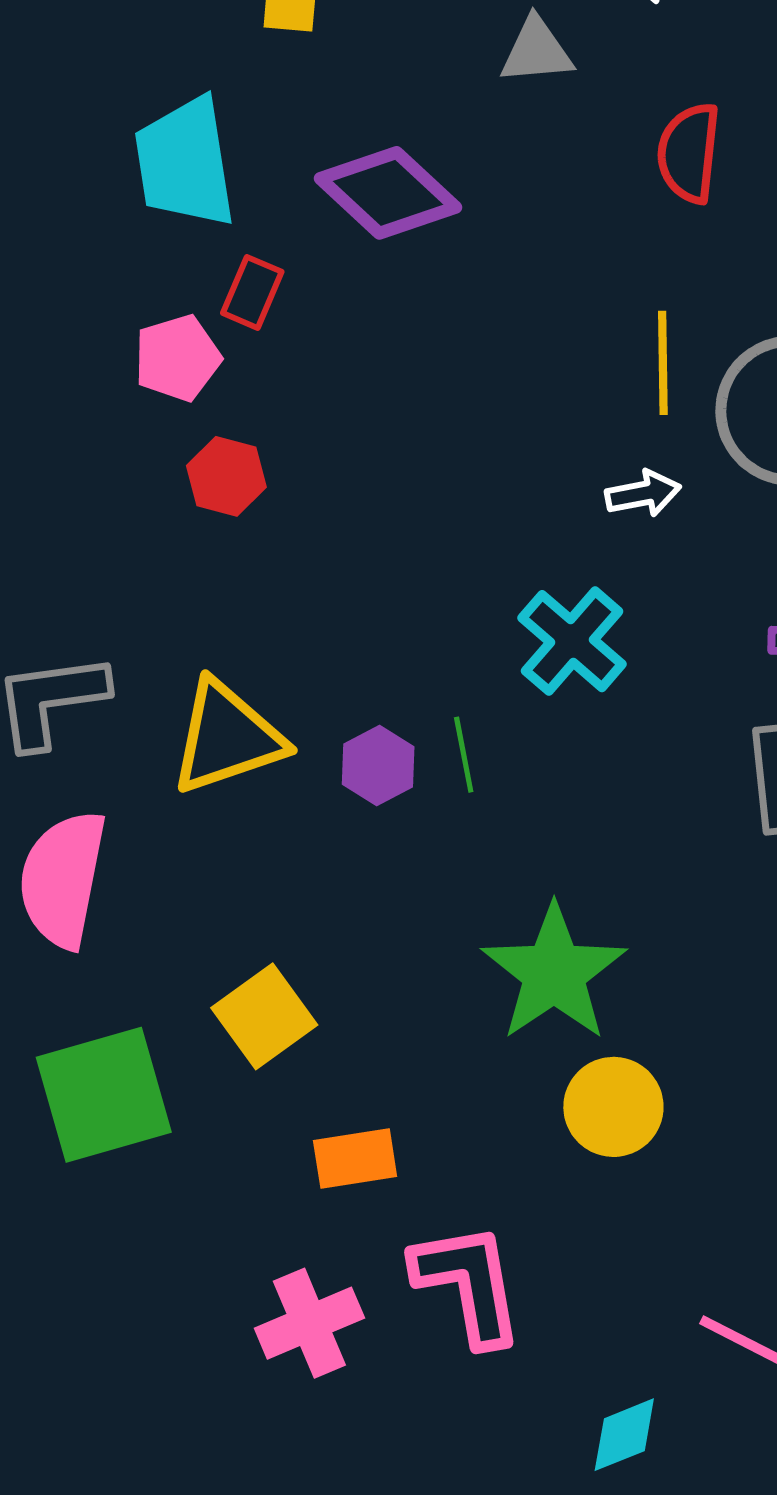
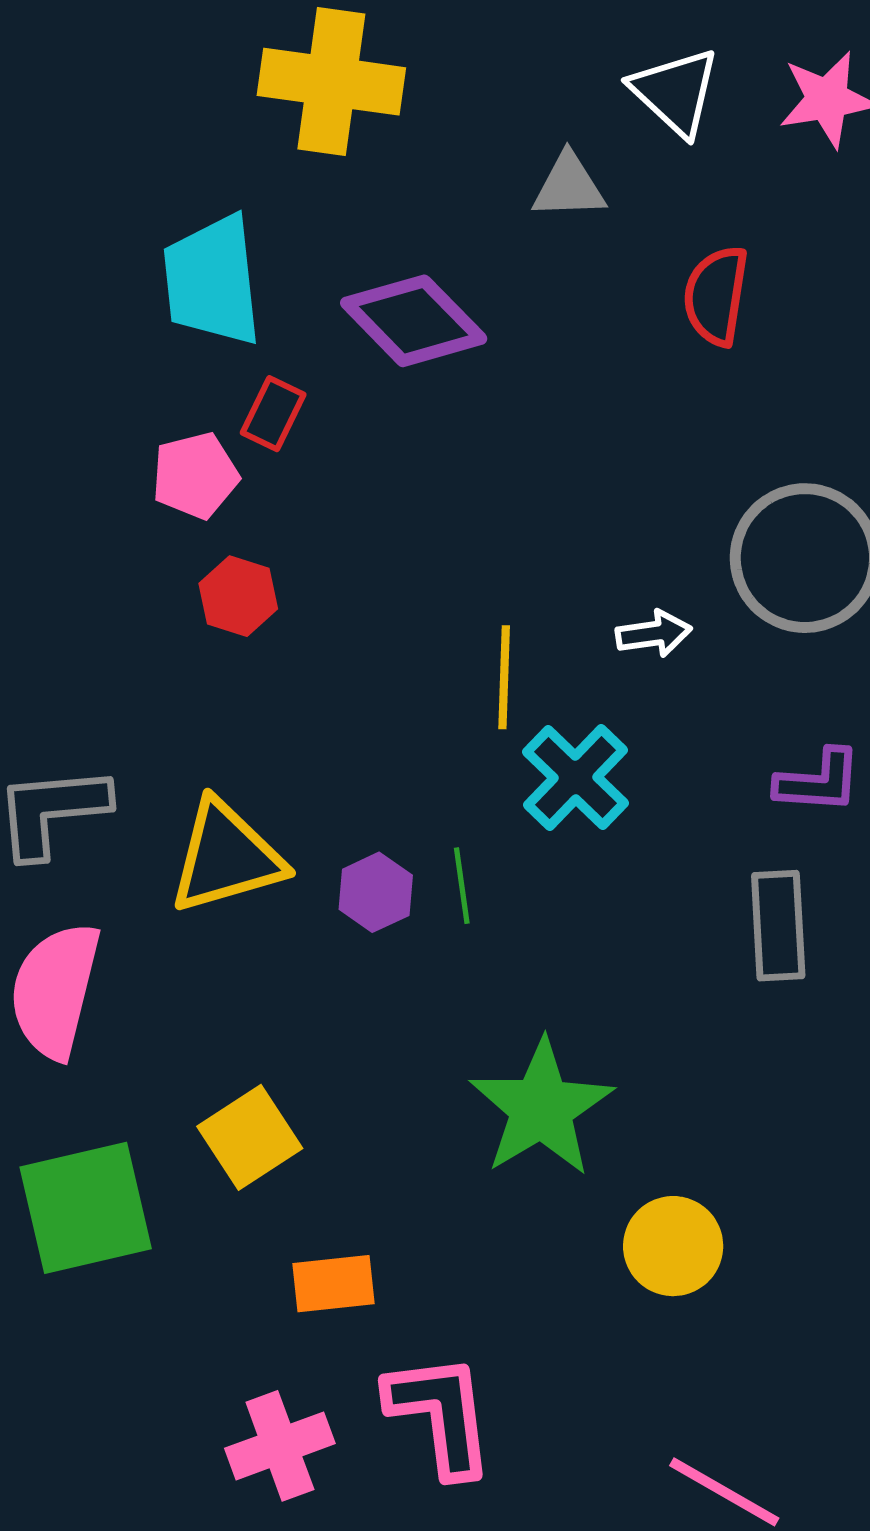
yellow line: (663, 363) -> (504, 677), moved
yellow circle: (613, 1107) -> (673, 1246), moved

